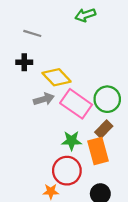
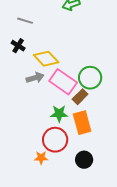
black cross: (24, 62) -> (18, 46), turned 32
brown rectangle: (104, 129) -> (80, 97), moved

